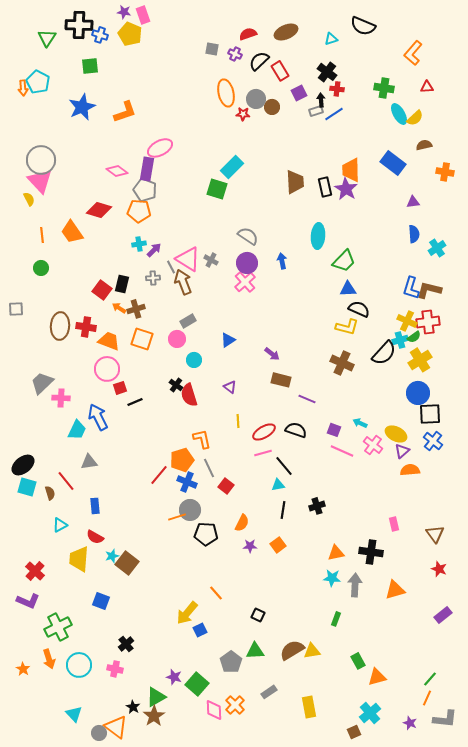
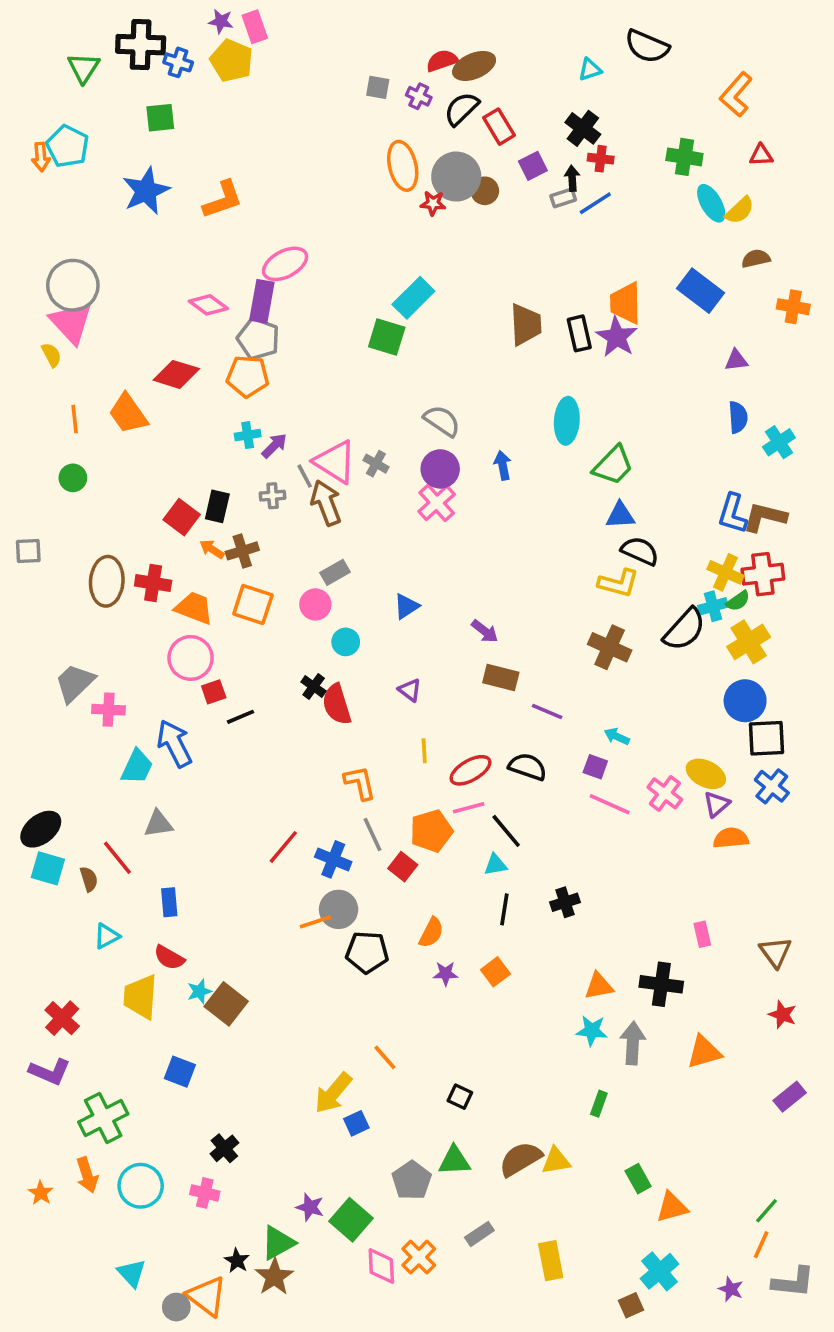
brown ellipse: (286, 32) -> (474, 66), moved
gray circle: (256, 99) -> (456, 177), size x1.4
cyan arrow: (360, 423) -> (617, 736), moved
orange pentagon: (182, 460) -> (431, 831), moved

